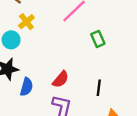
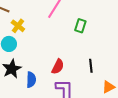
green rectangle: (98, 39) -> (80, 26), turned 56

